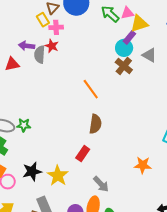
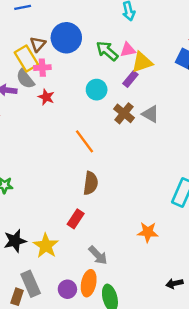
yellow rectangle: (43, 20) -> (26, 59), size x1.5
red star: (52, 46) -> (46, 97), moved
cyan circle: (124, 48) -> (97, 90), moved
gray semicircle: (40, 54) -> (25, 79), moved, turned -42
gray triangle: (149, 55) -> (151, 114), moved

